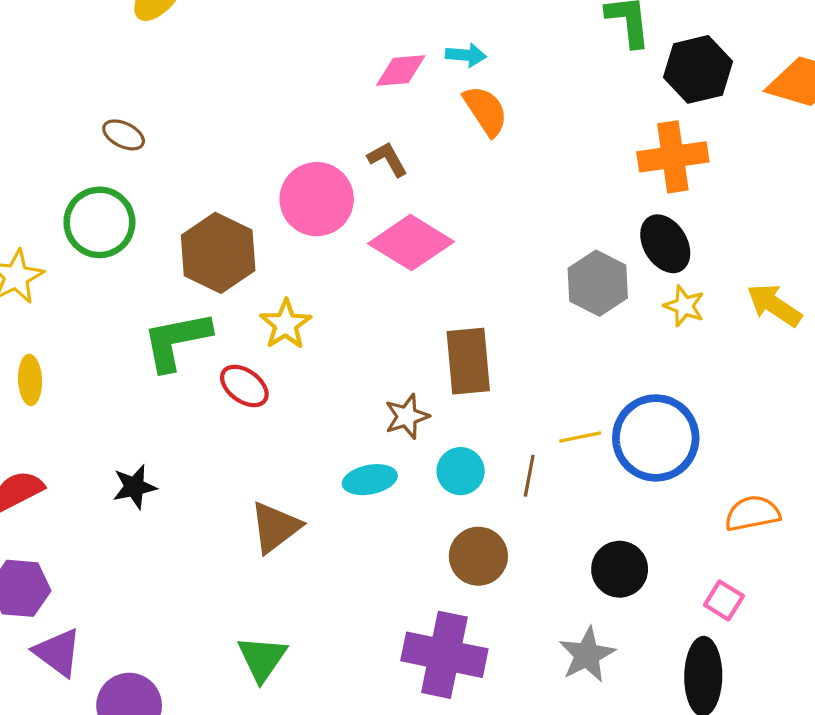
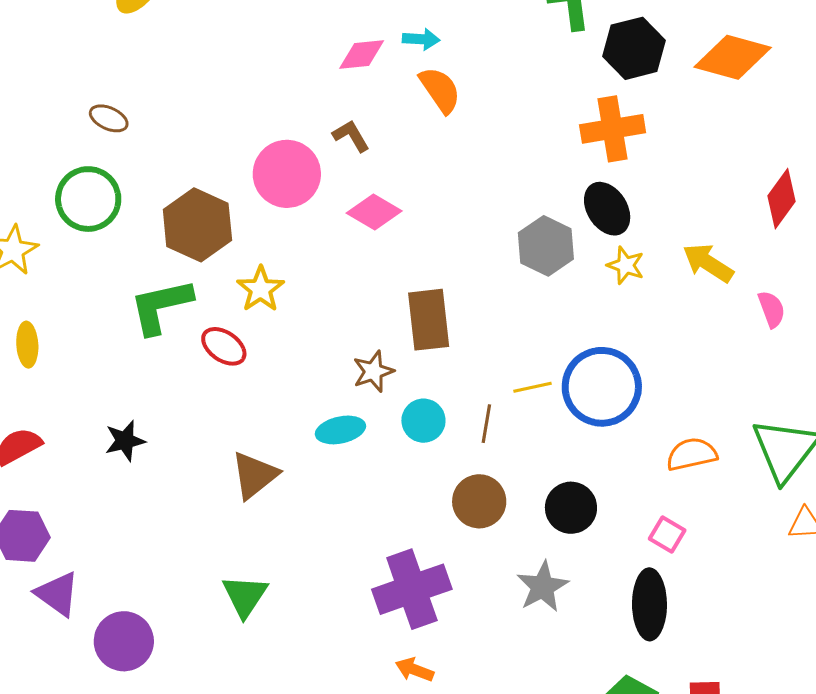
pink diamond: (411, 243) -> (374, 212), size x0.7
brown circle: (478, 556) -> (479, 501), moved
purple cross: (444, 655) -> (412, 589), turned -30

